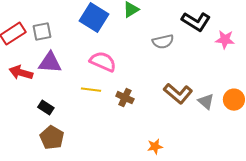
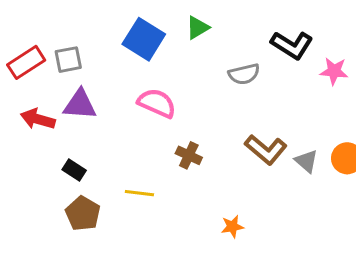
yellow line: (91, 90) -> (139, 193), moved

